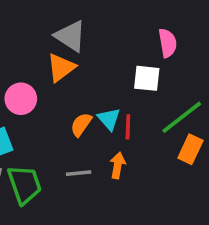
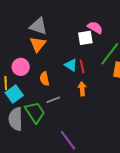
pink semicircle: (168, 43) -> (95, 28), moved, turned -35
orange semicircle: (81, 124) -> (44, 79), moved, turned -32
gray line: (79, 173) -> (53, 100), moved

